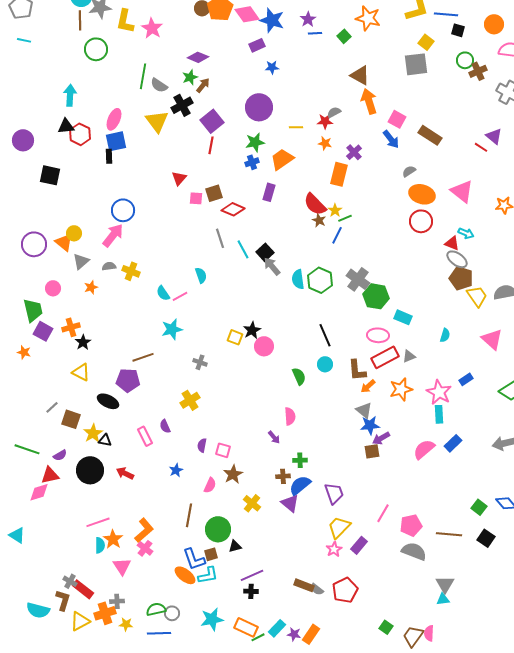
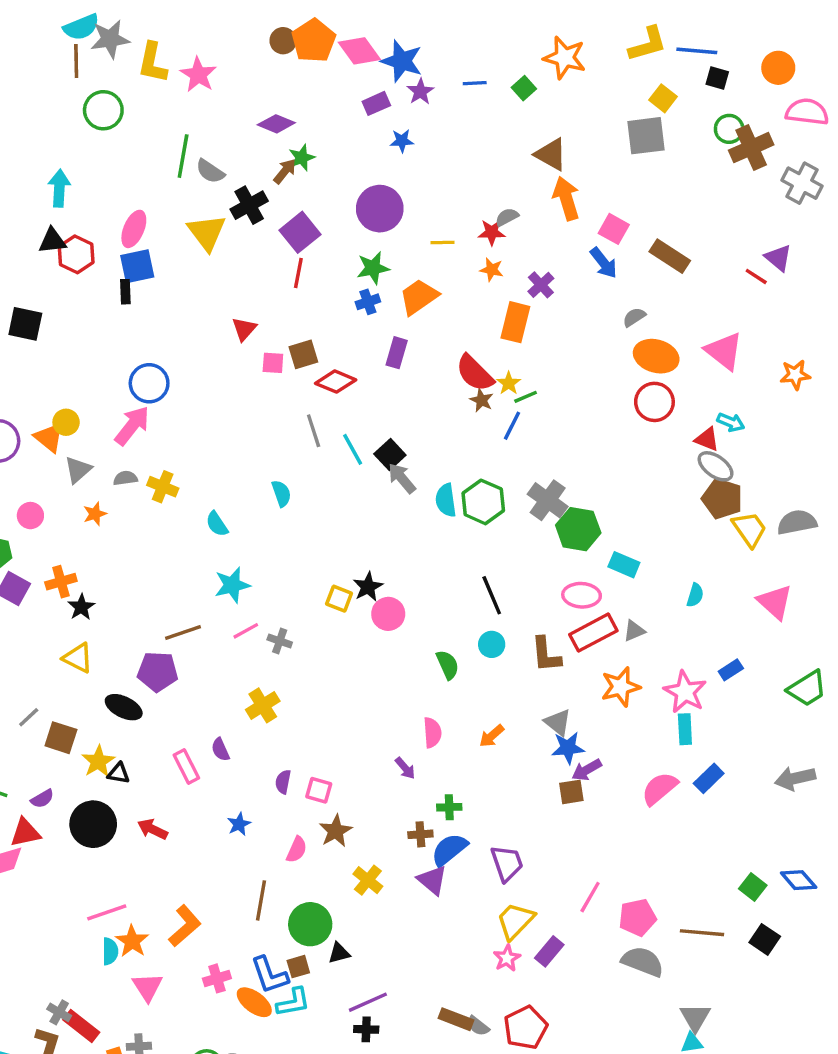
purple star: (308, 19) -> (420, 92), moved
brown cross: (478, 71) -> (751, 148), size x1.4
green star: (190, 77) -> (302, 158), moved
pink line: (180, 296) -> (246, 631), moved
orange arrow: (368, 386) -> (492, 736), moved
pink cross: (145, 548) -> (217, 978), moved, turned 35

